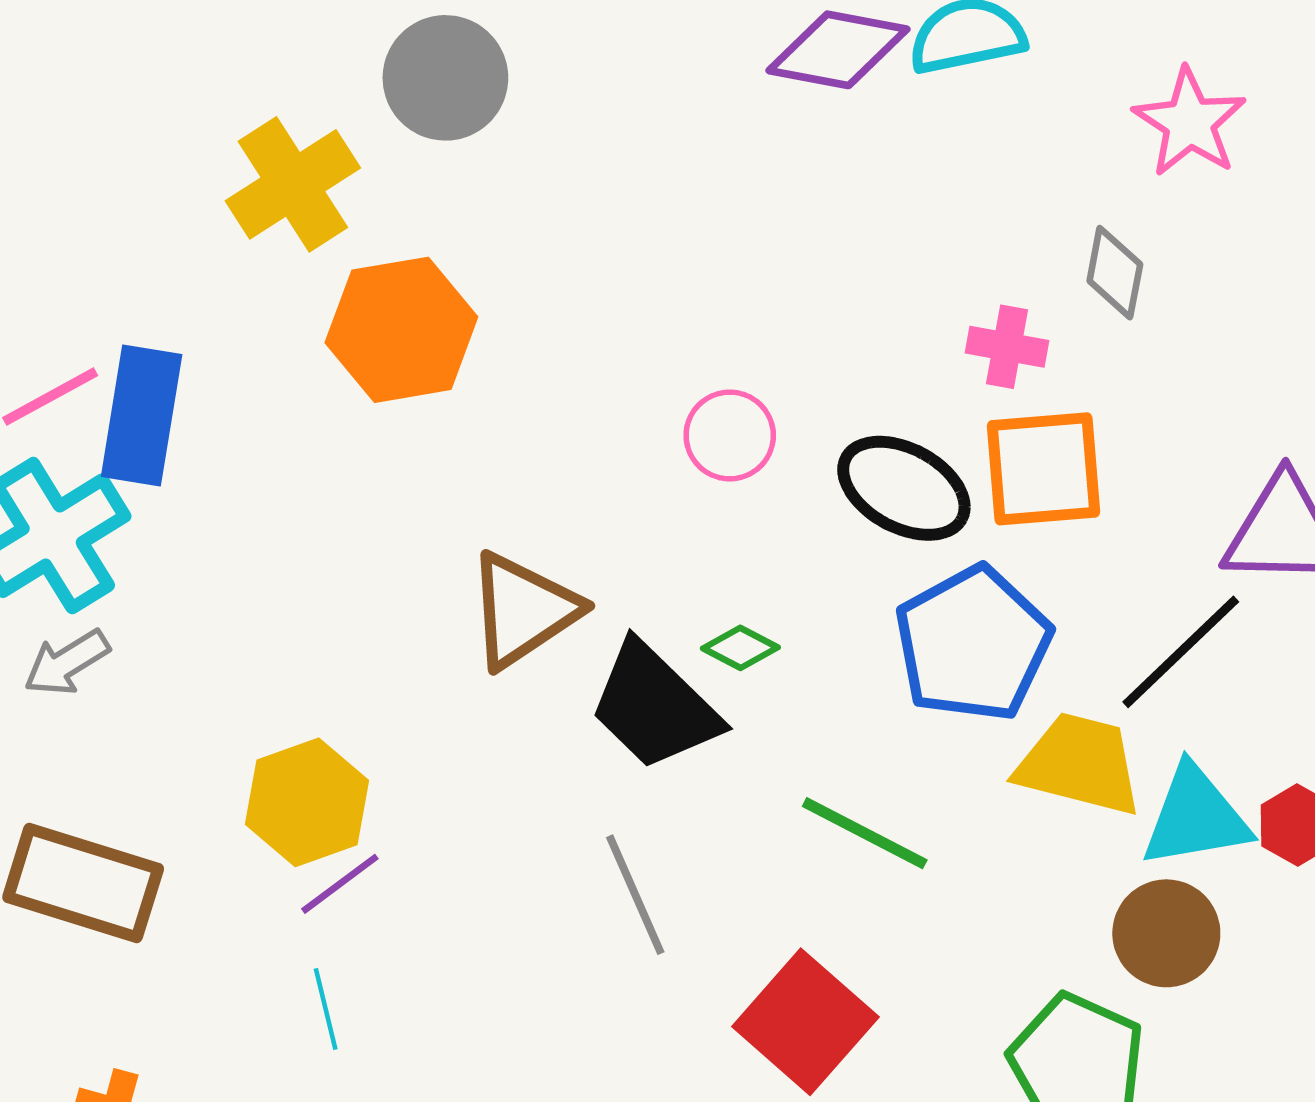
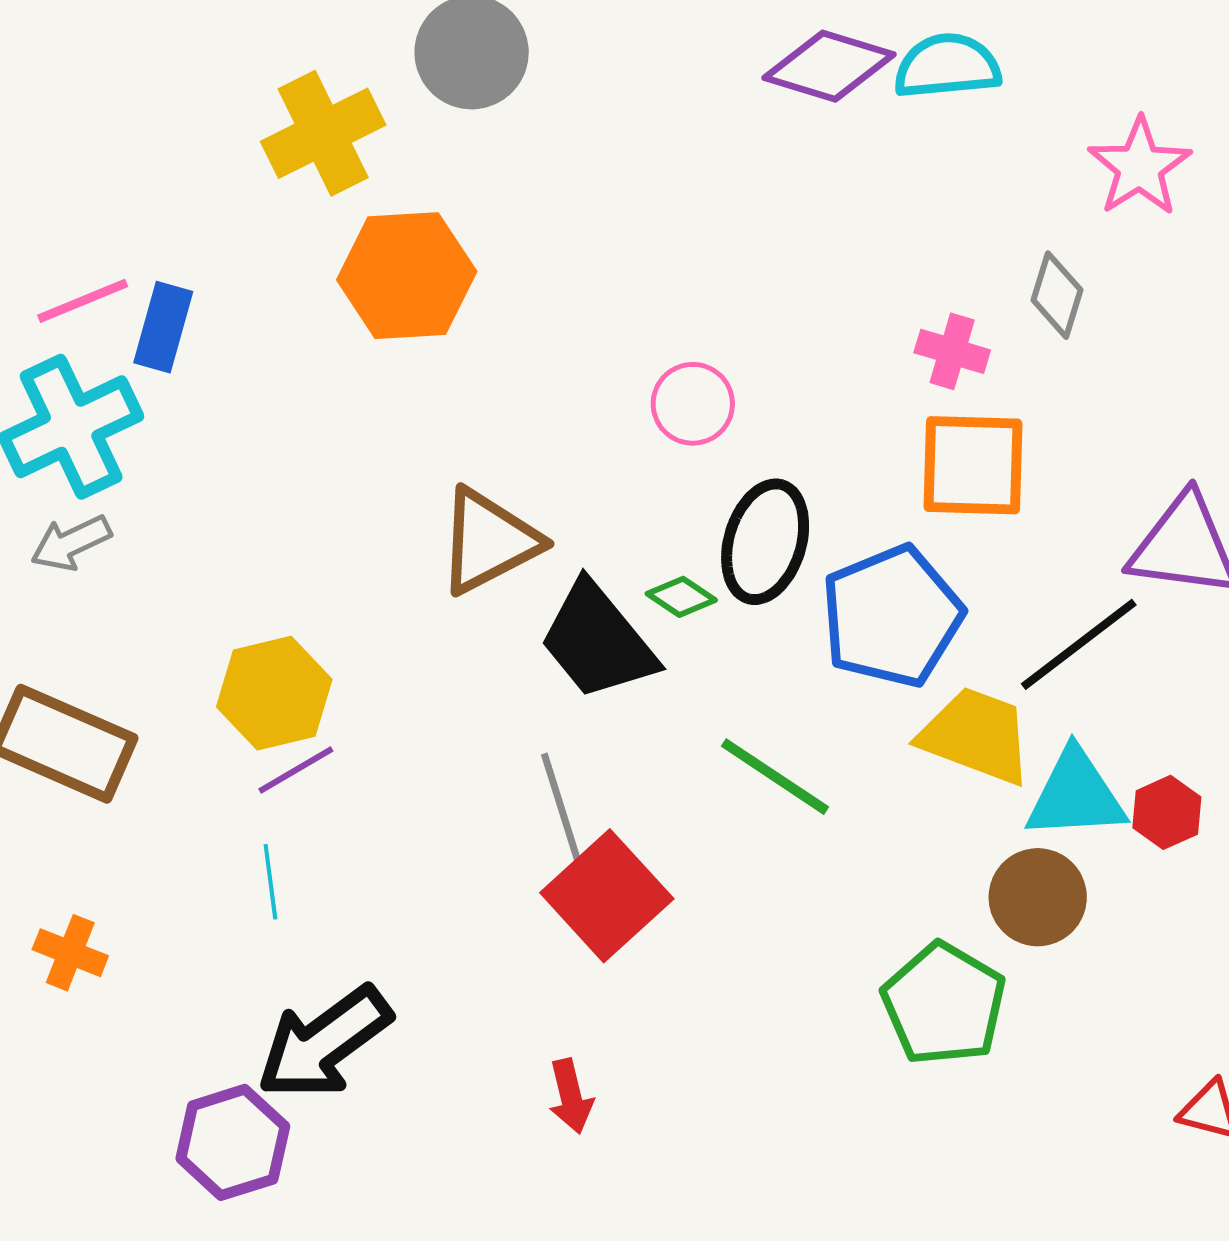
blue rectangle: (142, 415) -> (163, 327), size x0.7
black ellipse: (904, 488) -> (765, 542), moved, turned 72
red square: (805, 1022) -> (607, 896), moved

